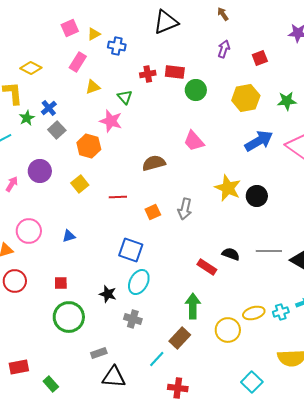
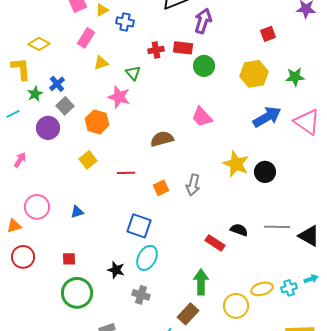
purple arrow: (224, 49) -> (203, 21), moved, size x1.4
purple circle: (40, 171) -> (48, 128), moved

